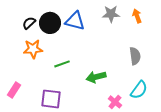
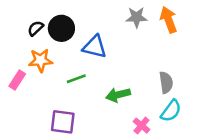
orange arrow: (137, 16) -> (169, 20), size x1.5
blue triangle: (75, 21) -> (95, 47), moved
gray semicircle: (135, 56) -> (166, 82), moved
pink rectangle: (14, 90) -> (17, 80), moved

